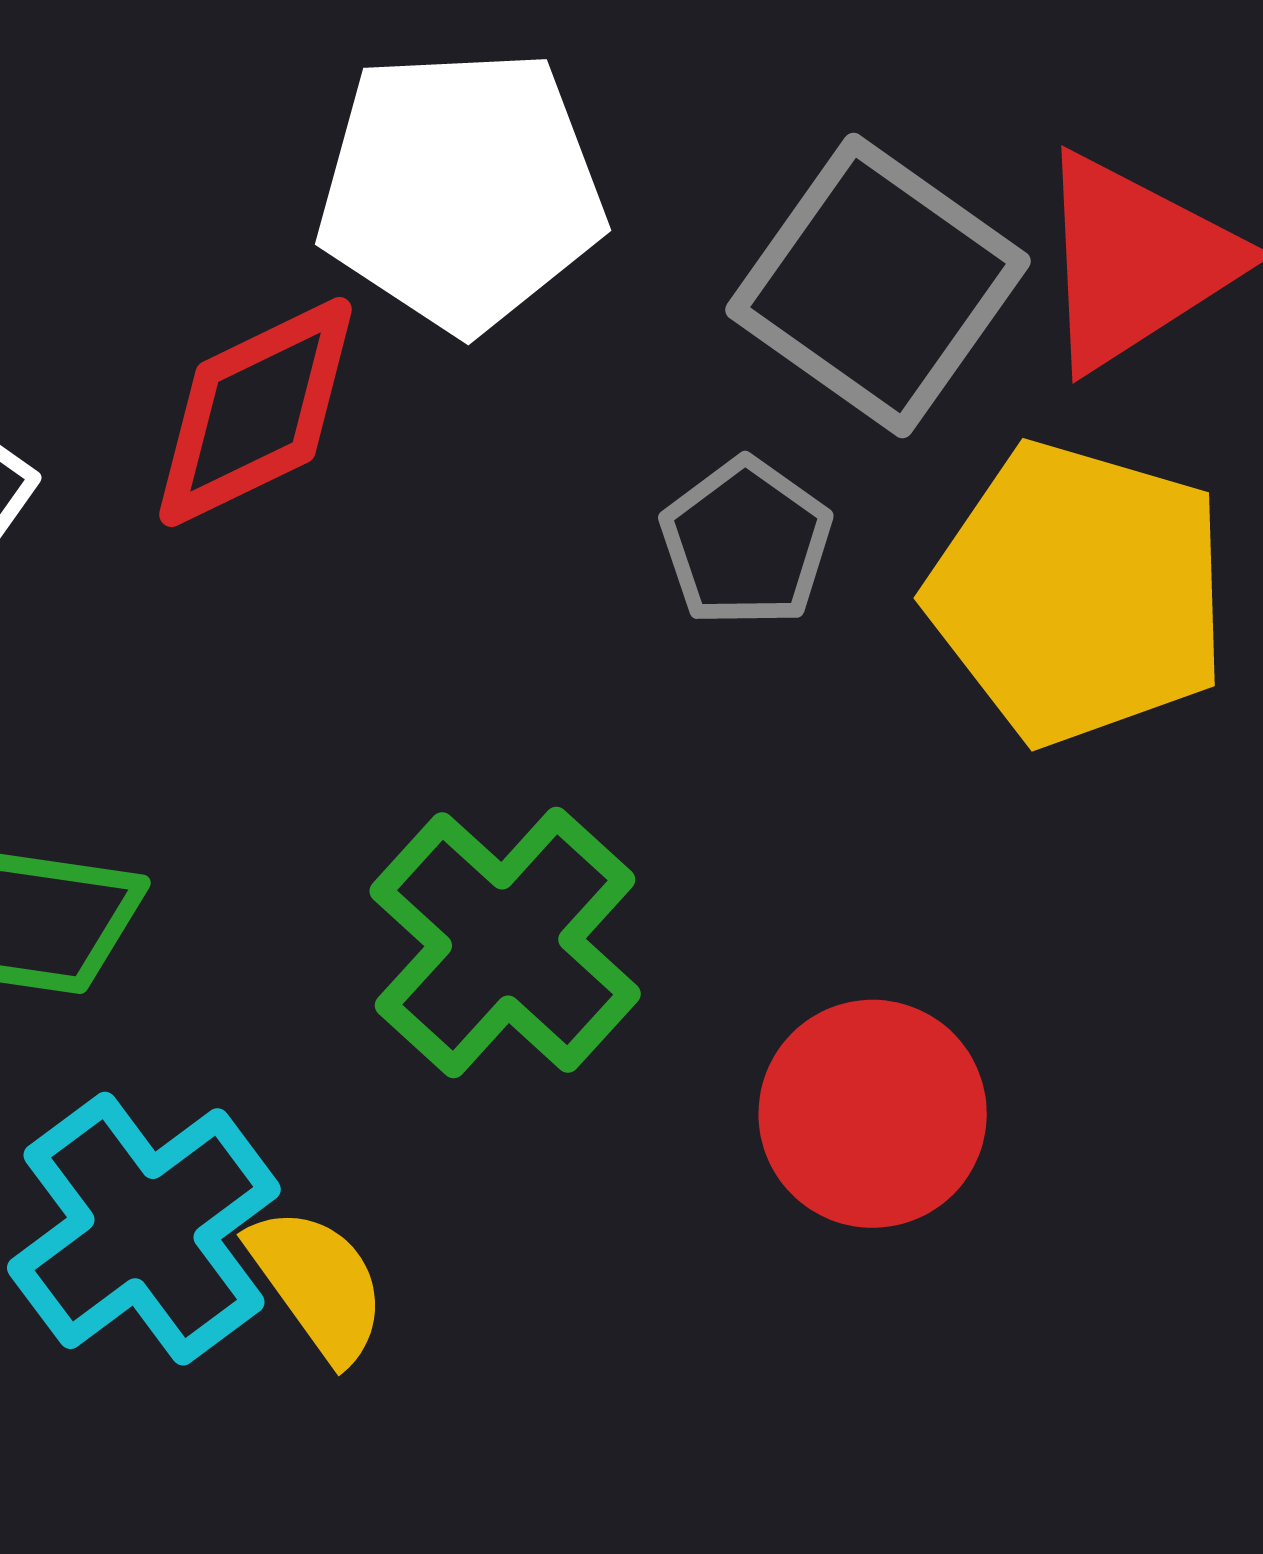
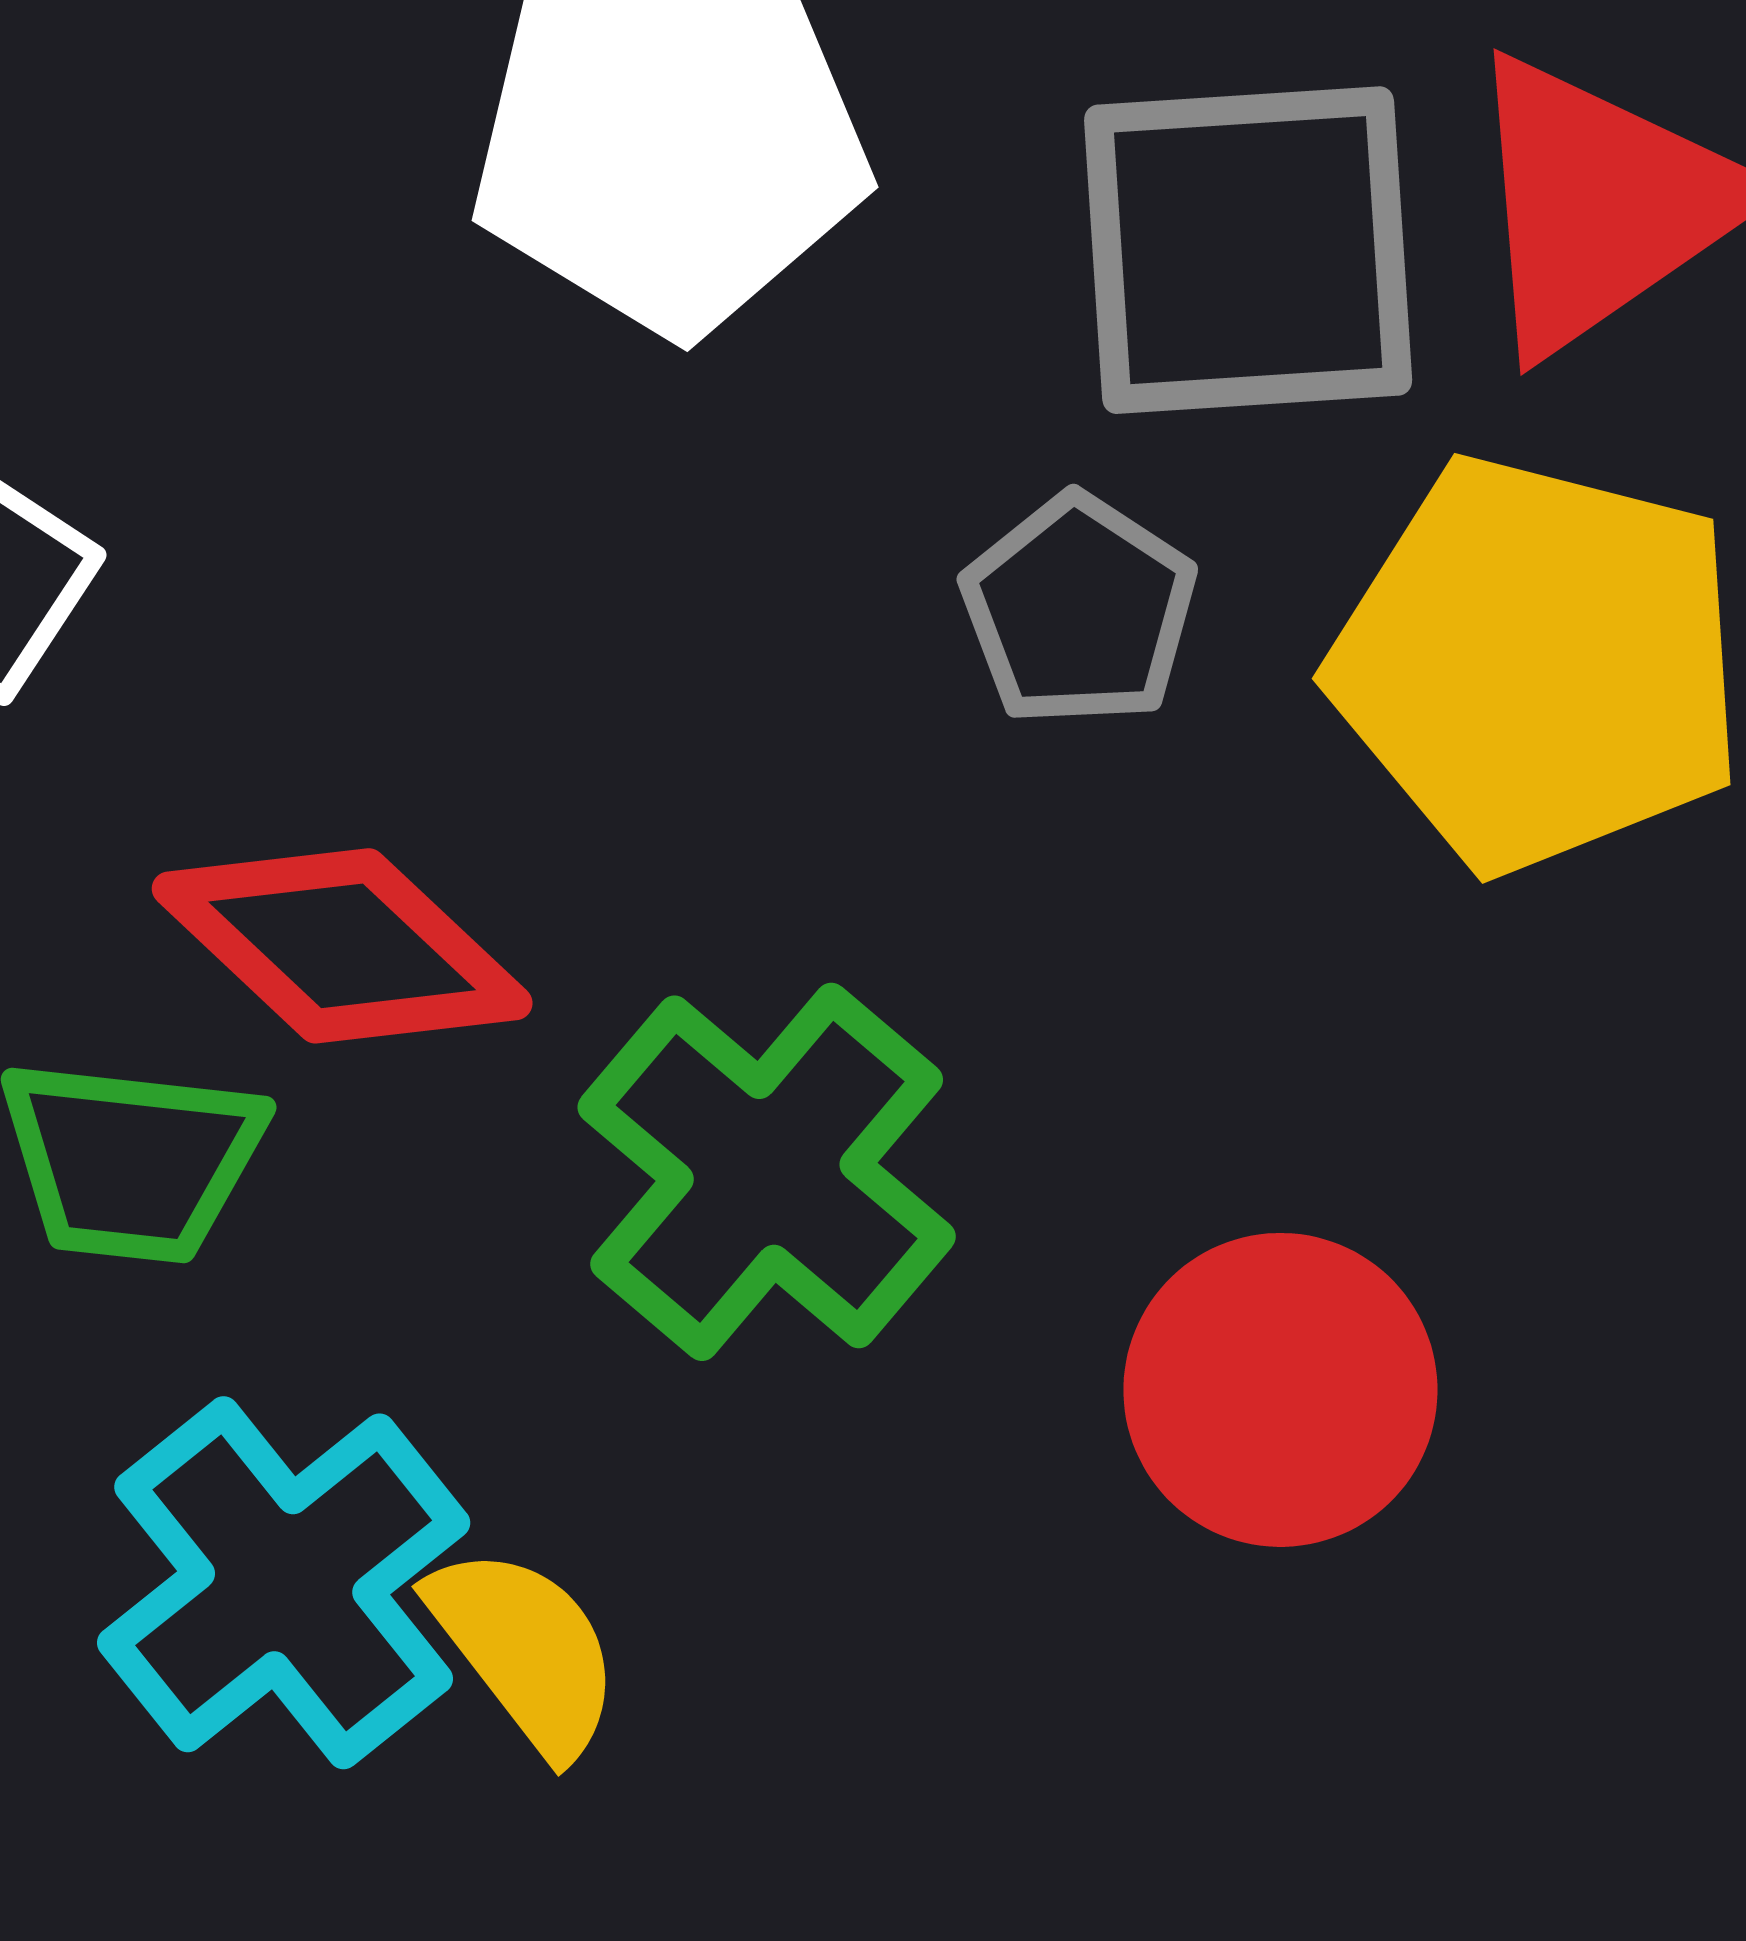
gray square: (878, 286) -> (1248, 250), turned -37
red diamond: (255, 412) -> (342, 946), moved, turned 71

